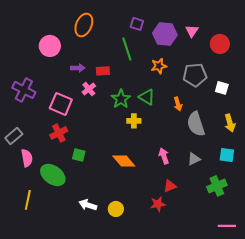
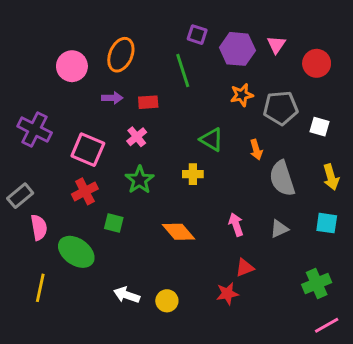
orange ellipse: (84, 25) -> (121, 55), moved
orange star: (159, 66) -> (242, 95), moved
pink cross: (89, 89) -> (137, 137), moved
green star: (121, 99) -> (140, 180), moved
green cross: (217, 186) -> (317, 284), moved
pink line: (227, 226) -> (327, 325), turned -30

